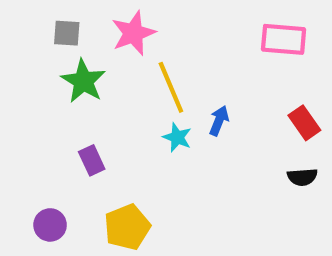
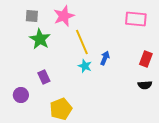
red rectangle: (304, 123) -> (146, 59), turned 56
purple circle: (50, 225) -> (21, 95), moved

